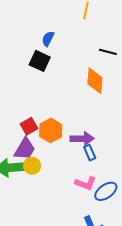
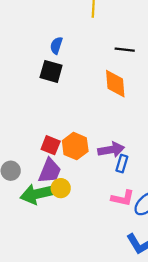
red square: (29, 126) -> (51, 145), turned -30
blue rectangle: (90, 153) -> (122, 164), turned 49

